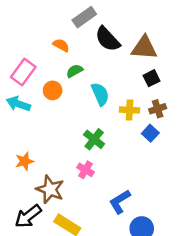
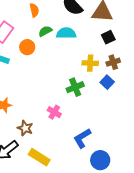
orange semicircle: (61, 45) -> (34, 10), turned 48
cyan semicircle: (100, 94) -> (66, 33), moved, turned -66
green cross: (94, 139) -> (75, 87), moved, turned 30
brown star: (50, 189) -> (25, 128), size x0.7

